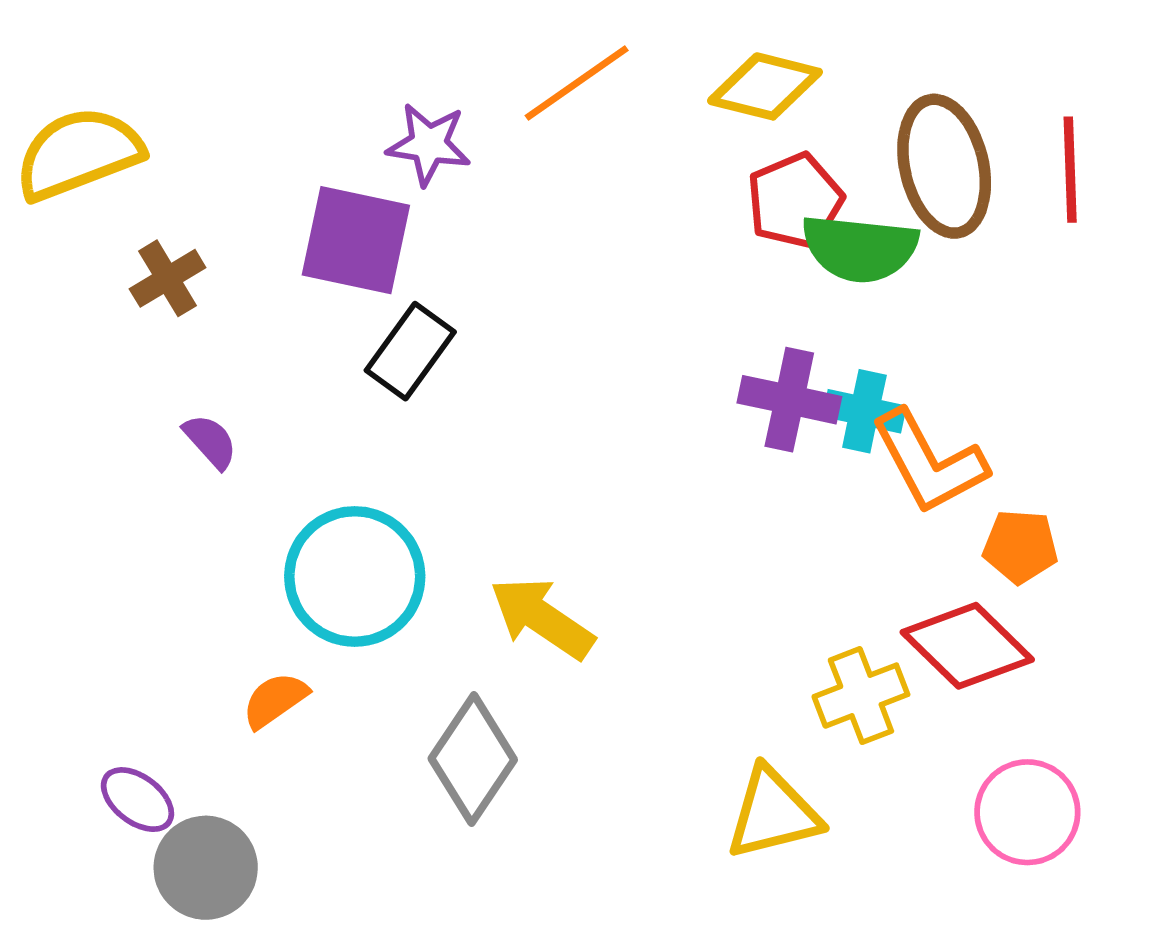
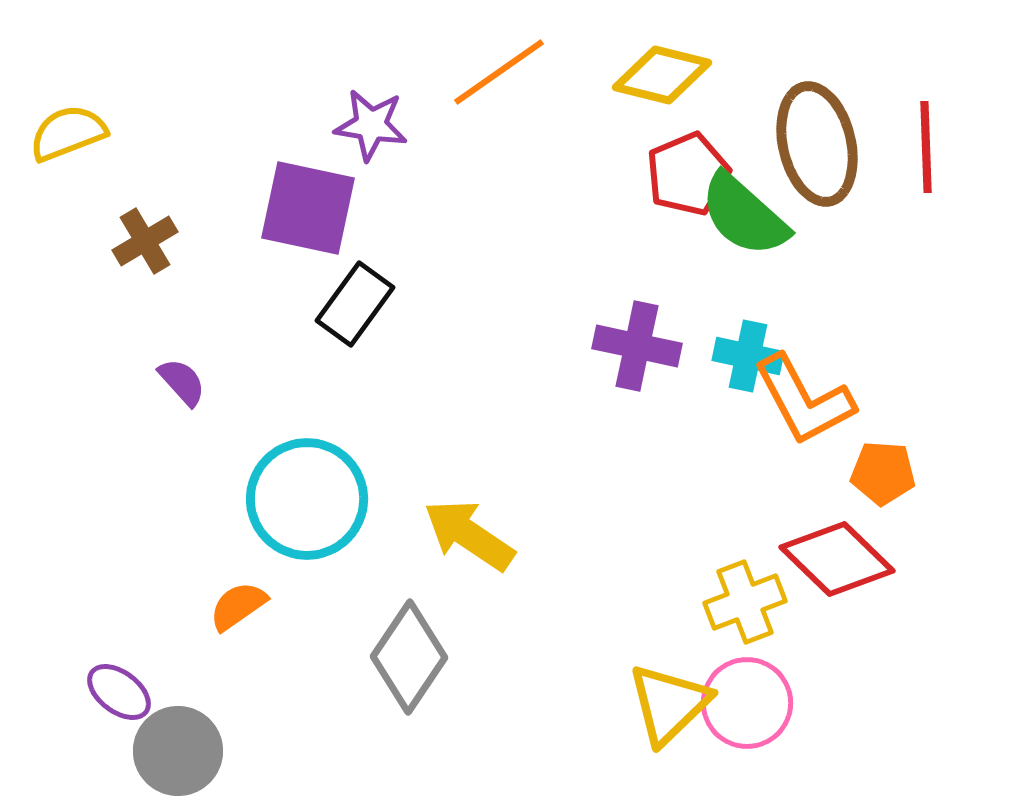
yellow semicircle: (79, 153) -> (68, 133), size x0.7
green semicircle: (860, 248) -> (744, 215), turned 36
purple cross: (789, 400) -> (637, 346), moved
pink circle: (1027, 812) -> (747, 703), moved
yellow triangle: (773, 813) -> (669, 704), turned -30

